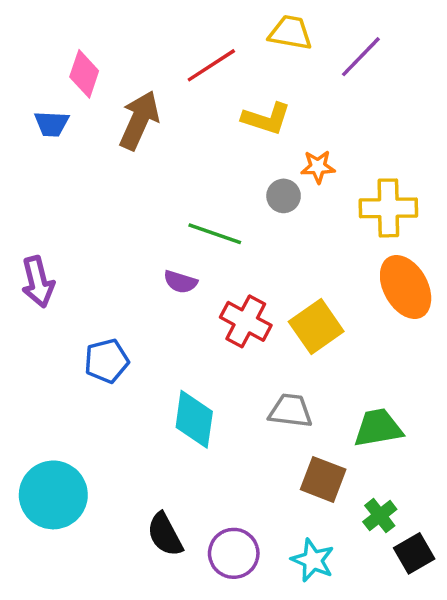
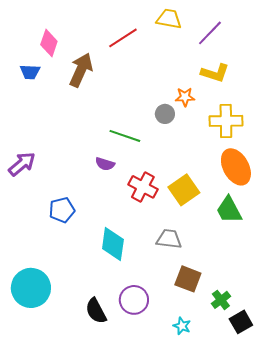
yellow L-shape: (266, 119) -> (215, 73), moved
purple arrow: (38, 282) -> (22, 164), turned -116
green trapezoid: (378, 428) -> (229, 210), moved, turned -108
purple circle: (234, 553) -> (134, 300), moved
cyan star: (313, 560) -> (182, 326), size x0.7

